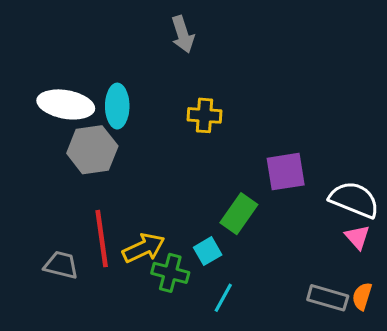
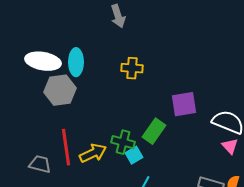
green cross: (170, 273) -> (123, 142), moved

